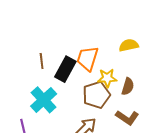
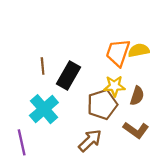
orange trapezoid: (88, 58) -> (118, 53), moved

